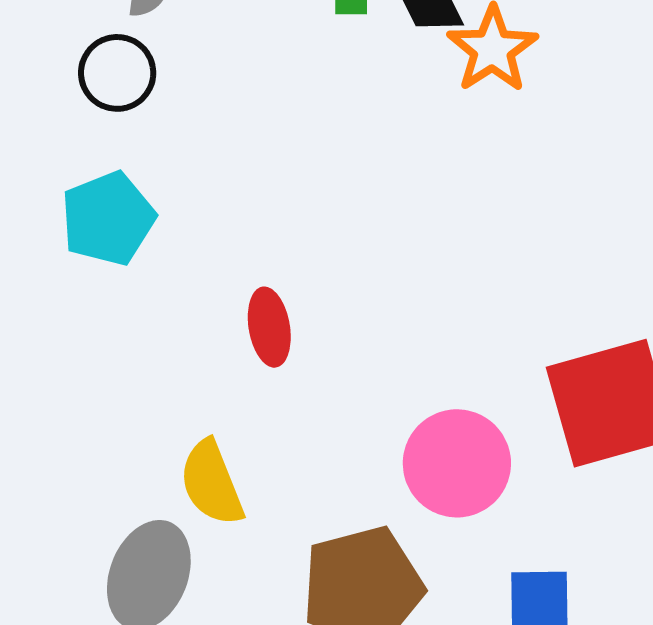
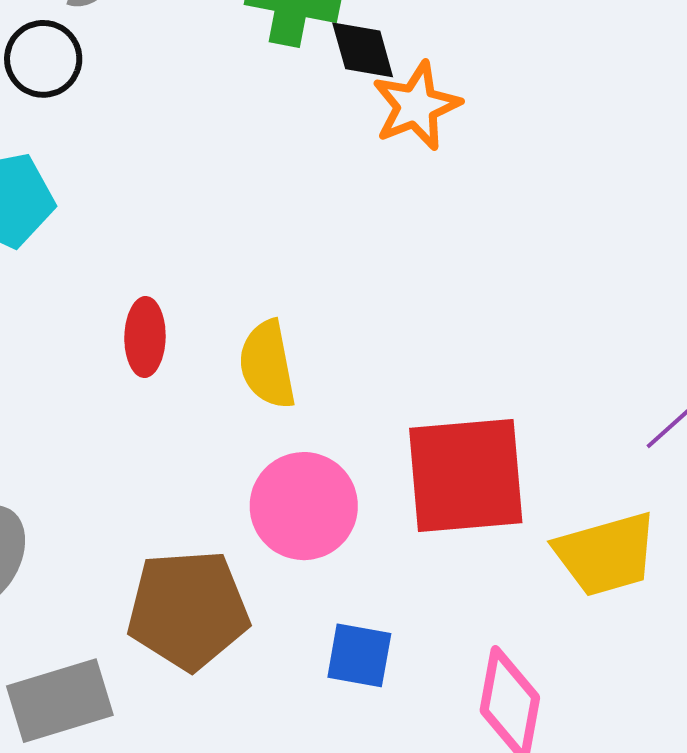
yellow semicircle: (212, 483) -> (267, 365), moved

